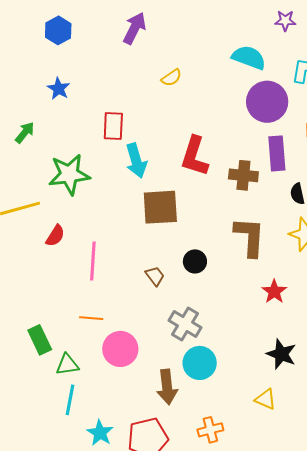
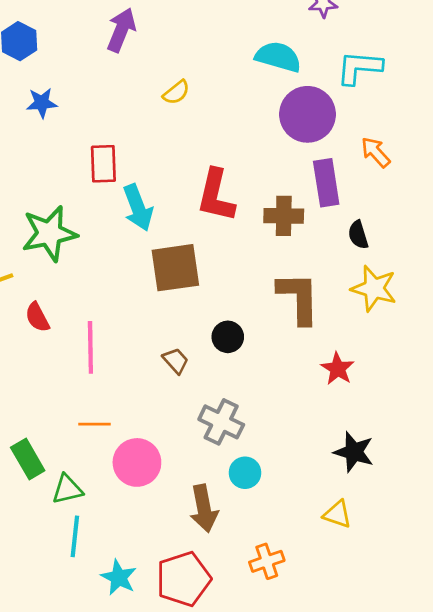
blue star: (59, 89) -> (42, 103), moved, turned -30
red semicircle: (55, 236) -> (37, 317), turned 125
cyan circle: (200, 363) -> (245, 473), size x0.7

